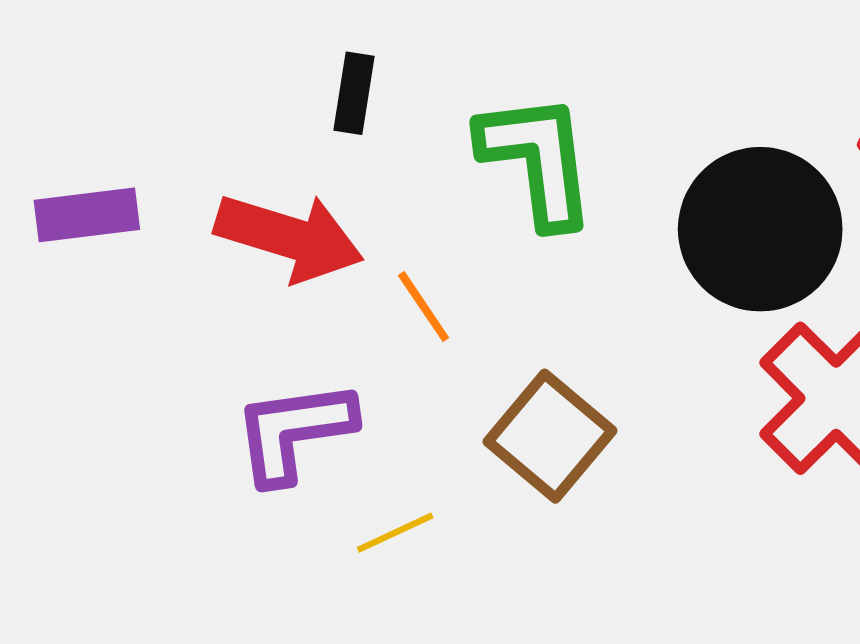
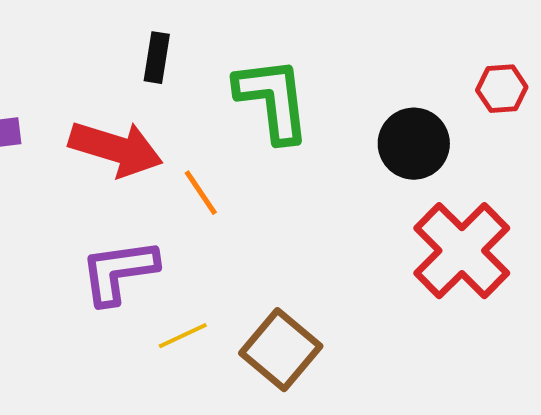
black circle: (760, 229) -> (414, 144), size x0.7
brown square: (550, 436) -> (281, 350), moved

